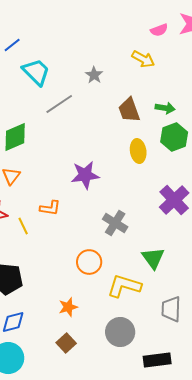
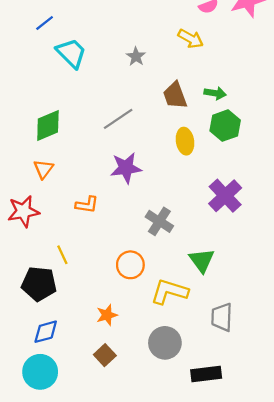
gray line: (59, 104) -> (118, 119), moved
yellow line: (23, 226) -> (62, 255), moved

